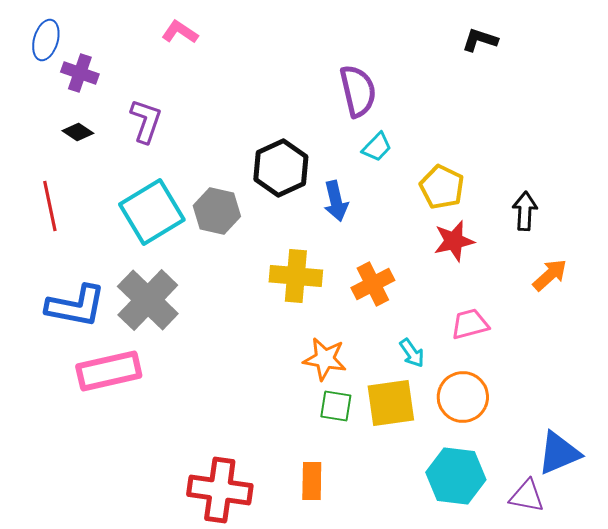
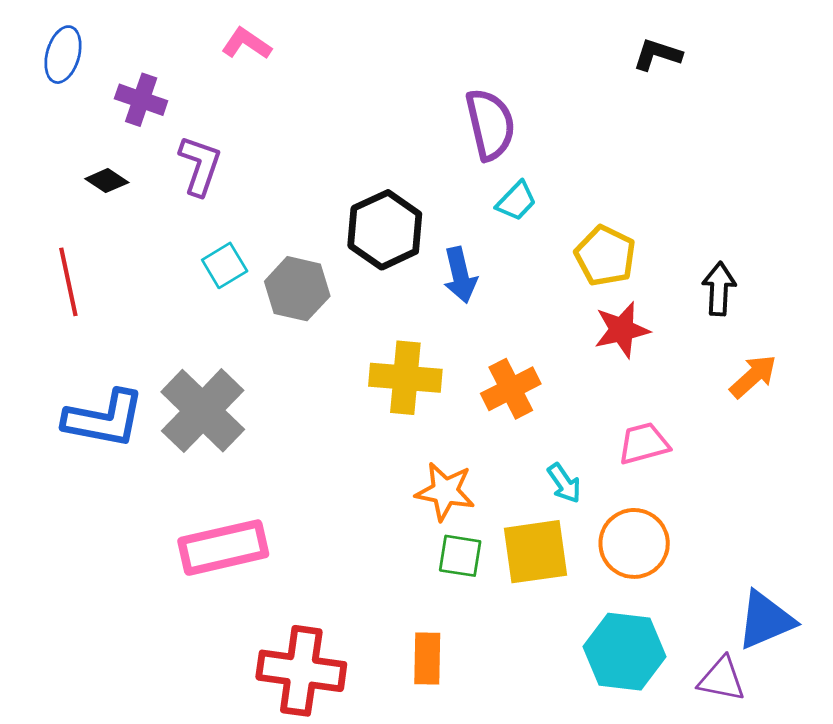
purple cross: (80, 73) -> (141, 100), moved
cyan square: (152, 212) -> (225, 265), moved, size x0.5
pink rectangle: (109, 371) -> (223, 548), moved

